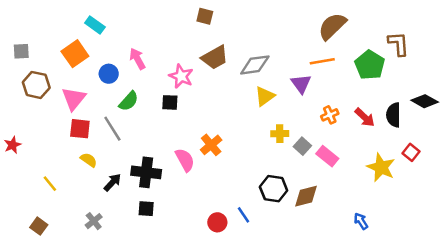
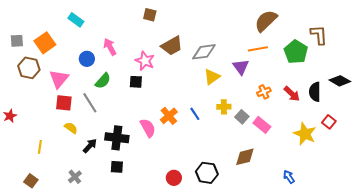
brown square: (205, 16) -> (150, 15), moved
orange square: (75, 54) -> (45, 43), moved
yellow line: (50, 184) -> (40, 147), turned 48
black hexagon: (274, 189) -> (207, 173), moved
blue line: (244, 215) -> (195, 114), moved

